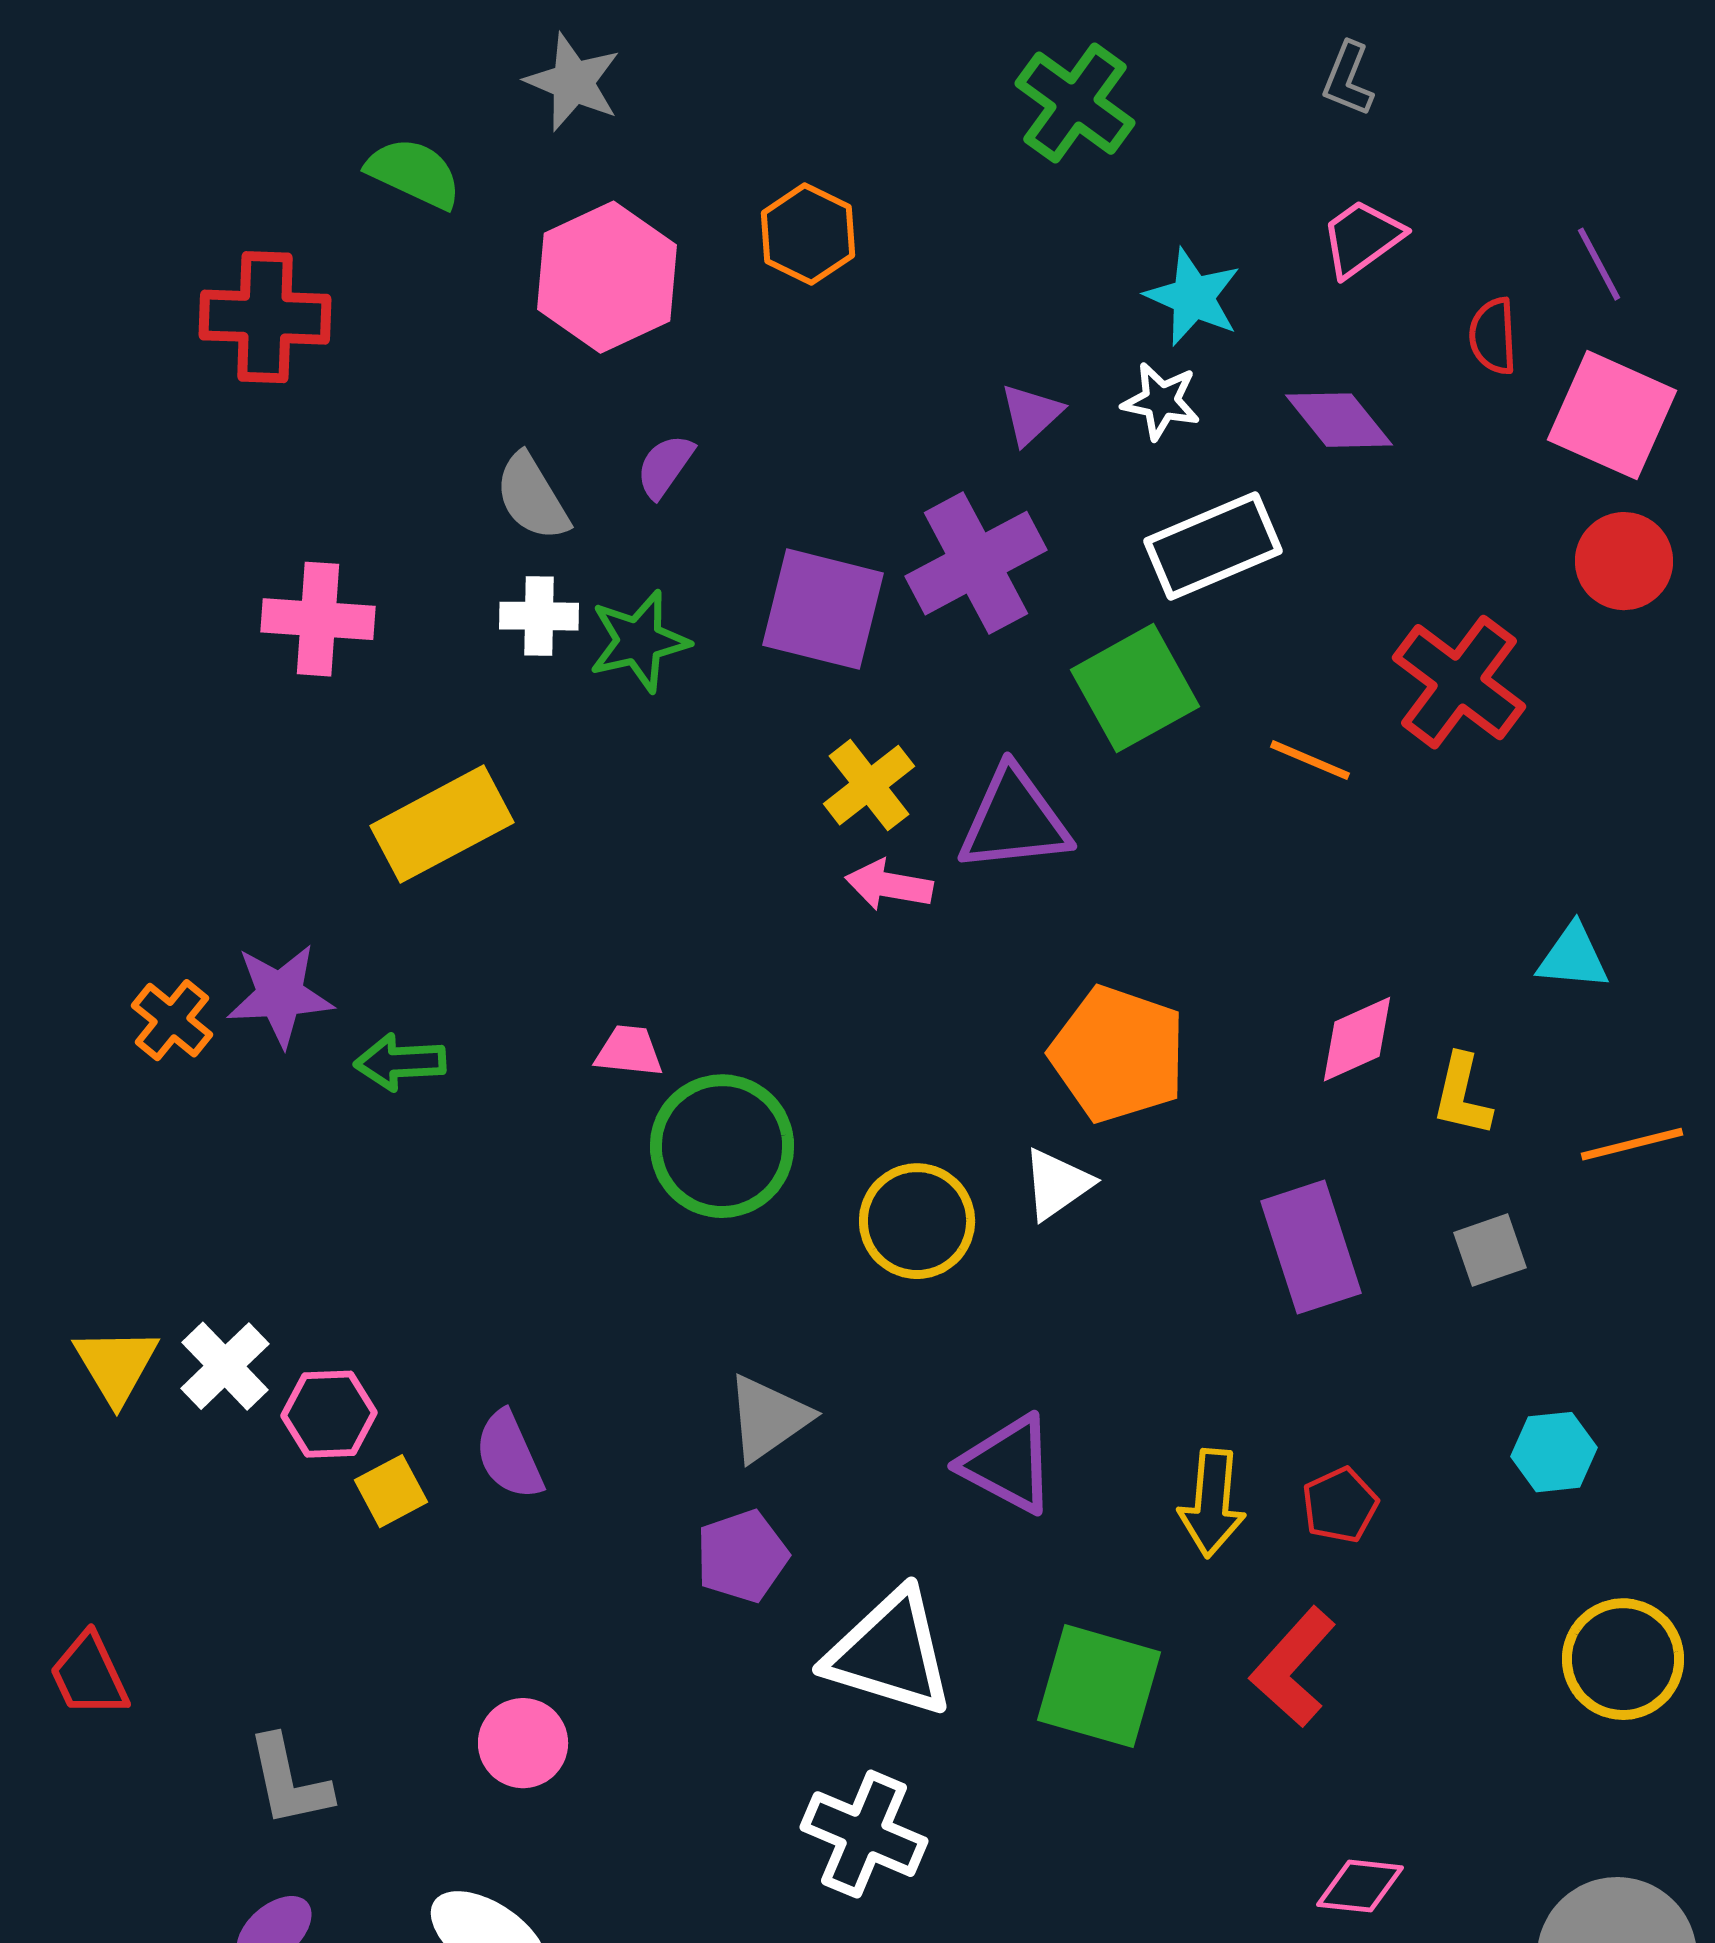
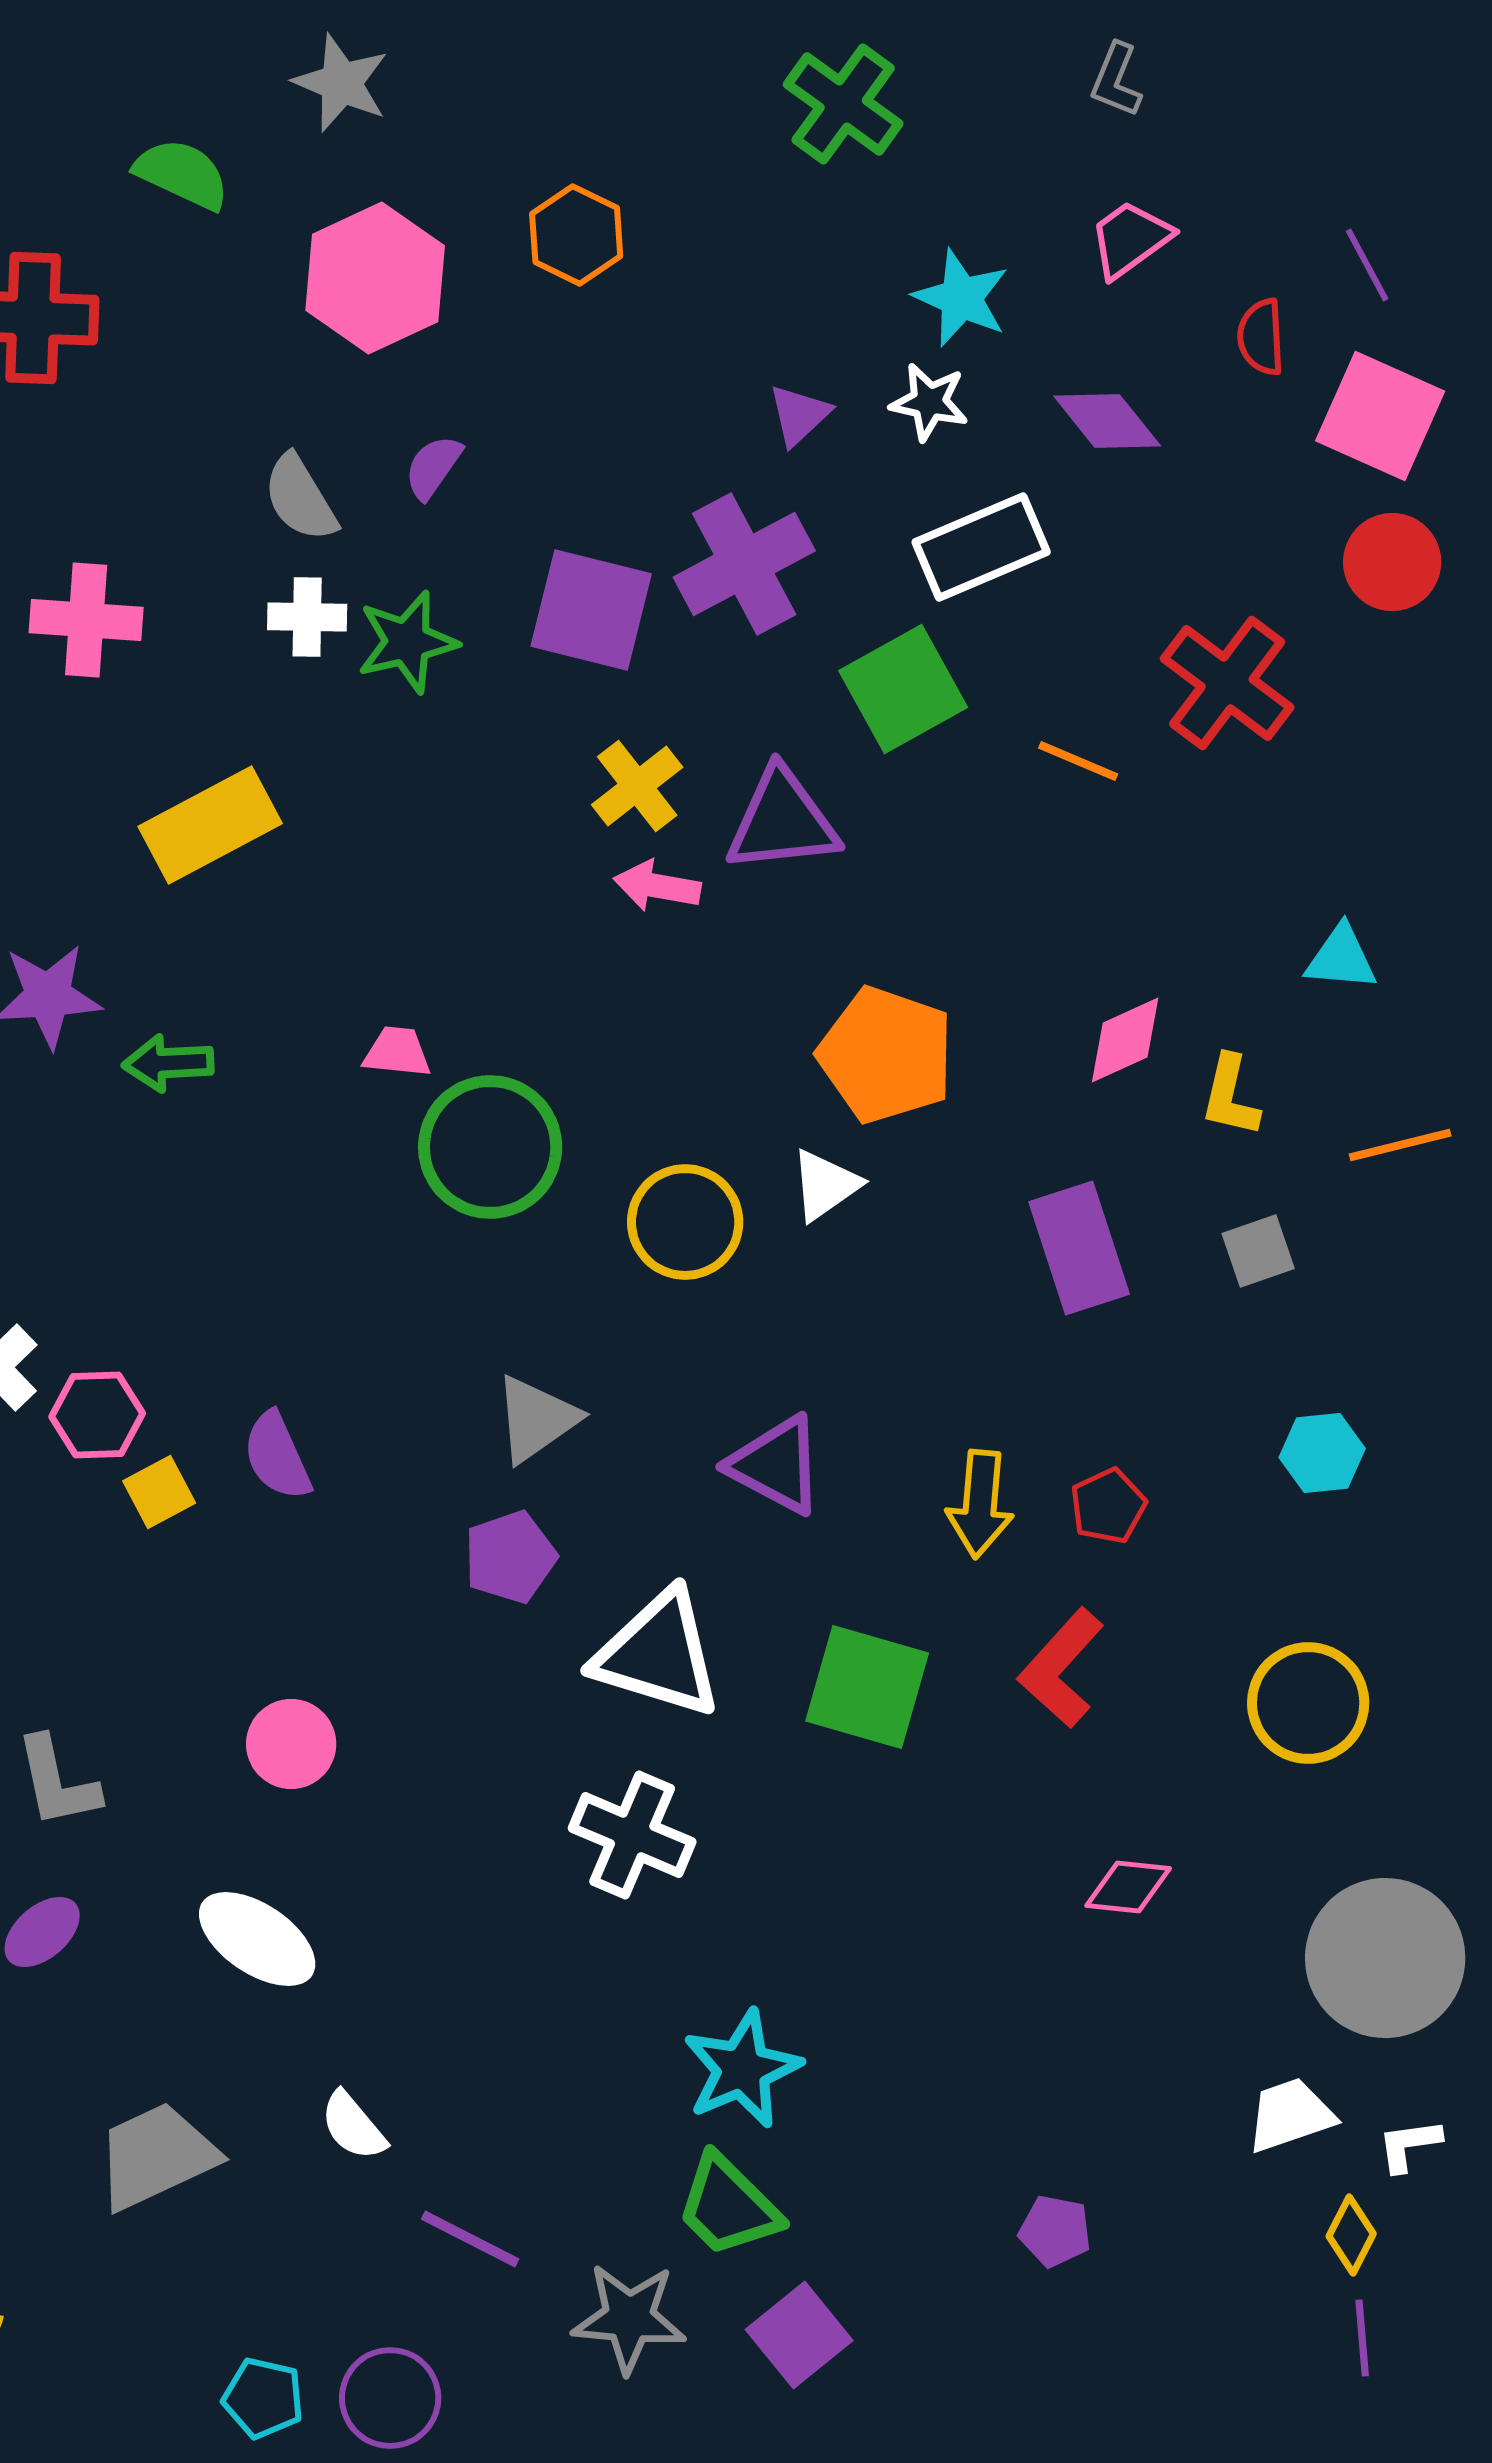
yellow circle: (1623, 1659) -> (1308, 1703), moved

